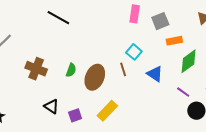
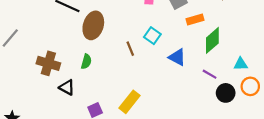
brown line: (123, 69) -> (130, 49), moved
brown ellipse: (95, 77) -> (93, 25), moved
black triangle: (51, 106) -> (67, 87), moved

